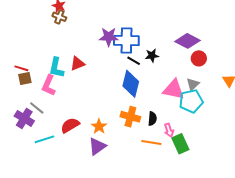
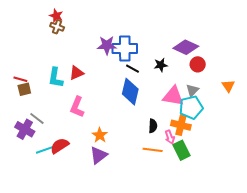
black star: (152, 56) -> (161, 65), moved
pink L-shape: (49, 85) -> (77, 107), moved
orange cross: (130, 117) -> (181, 125), moved
red semicircle: (70, 125) -> (60, 146), moved

